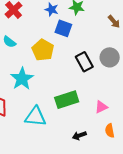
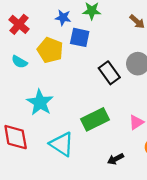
yellow pentagon: (43, 50) -> (50, 50), moved
cyan triangle: (35, 117) -> (62, 144), turned 35

